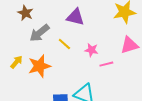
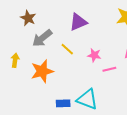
purple triangle: (75, 17) -> (78, 22), turned -36
yellow arrow: (16, 62) -> (15, 60), moved, turned -32

